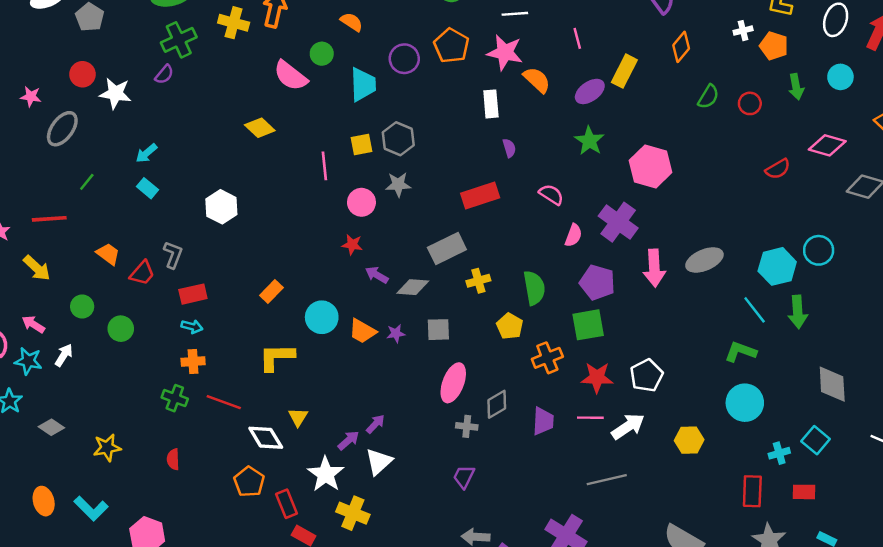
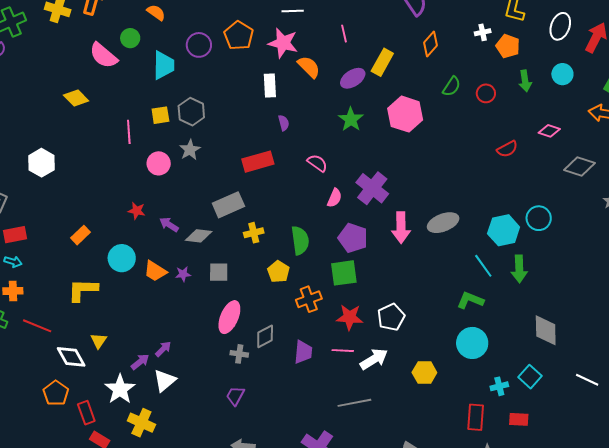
pink diamond: (827, 145) -> (549, 131), size x0.7
pink hexagon: (651, 166) -> (405, 114), moved
gray star: (398, 184) -> (190, 150), turned -30
red star: (352, 245) -> (137, 211), moved

